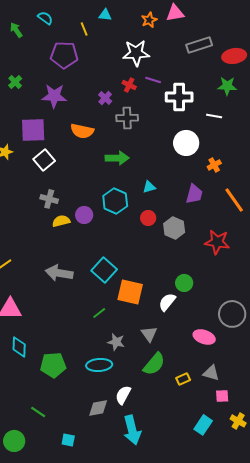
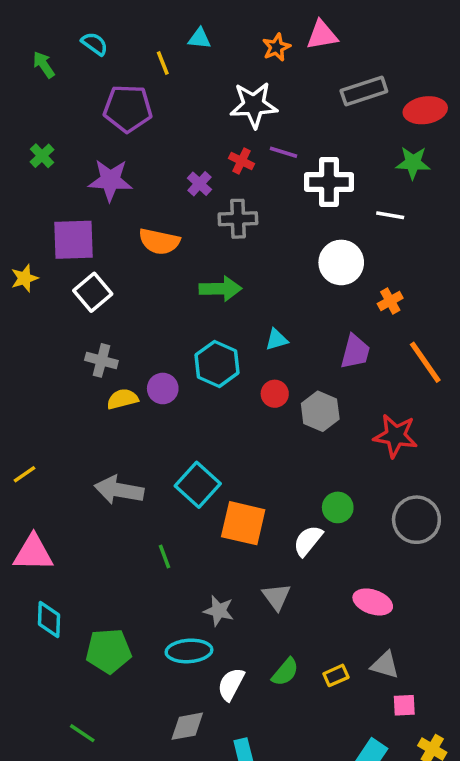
green line: (99, 313) -> (164, 556), moved, turned -72
gray circle: (232, 314) -> (416, 520), moved
green semicircle: (154, 364) -> (285, 672), moved, size x0.7
white semicircle: (123, 395) -> (231, 684), moved

